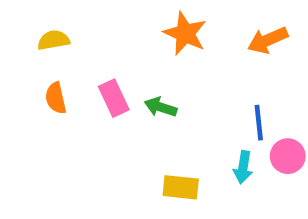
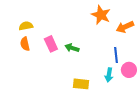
orange star: (185, 33) -> (101, 15), moved
yellow semicircle: (54, 40) -> (26, 26), moved
orange arrow: (268, 40) -> (125, 27), moved

